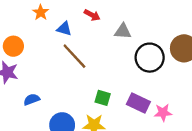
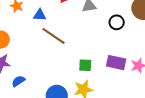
black circle: (150, 58) -> (117, 22), size x0.6
blue semicircle: (32, 99) -> (18, 81), moved

